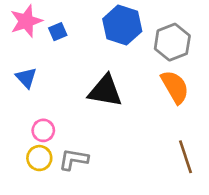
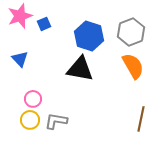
blue hexagon: (122, 25) -> (89, 36), moved
brown line: (185, 157) -> (141, 119), turned 30

